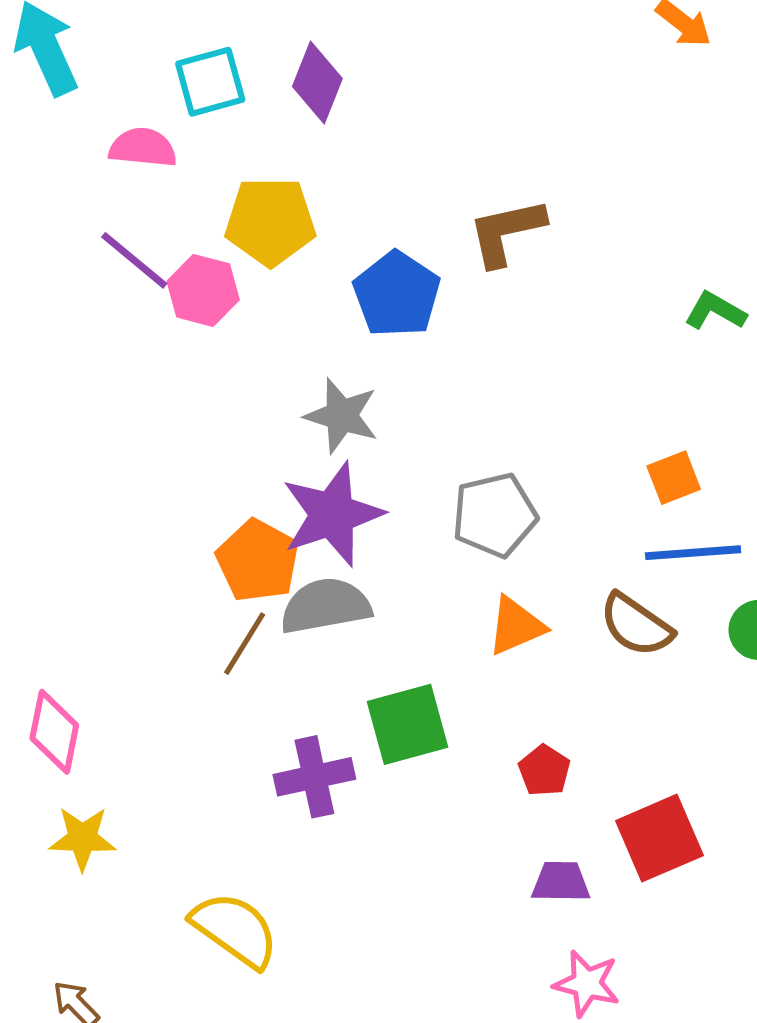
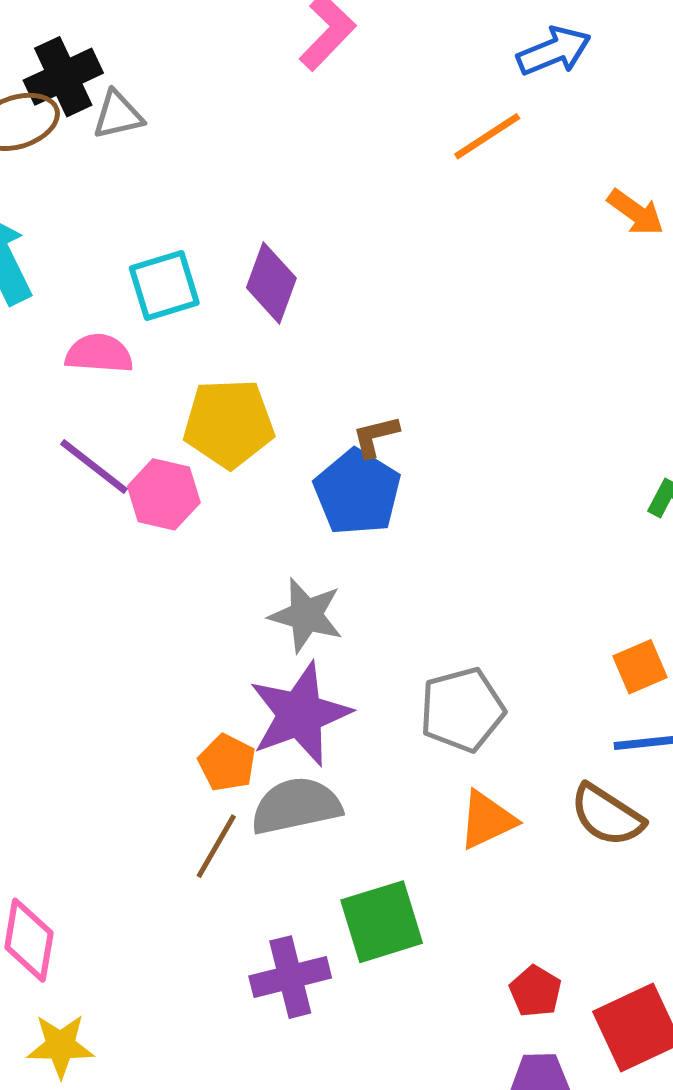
brown L-shape: (506, 232) -> (375, 436), moved, size x0.6
orange pentagon: (258, 561) -> (227, 763), size x0.7
red pentagon: (544, 771) -> (535, 991), moved

